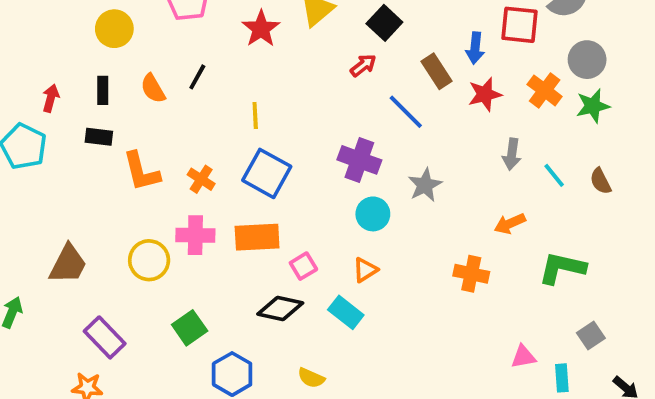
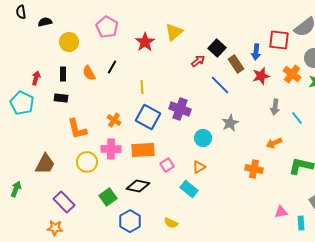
black square: (384, 23) -> (217, 48), moved
purple cross: (359, 160) -> (180, 109), moved
orange L-shape: (141, 171) -> (77, 129), moved
black diamond: (280, 308) -> (138, 186), moved

